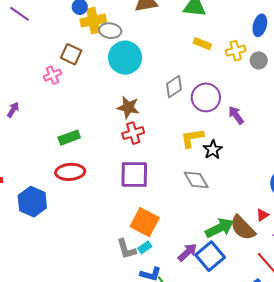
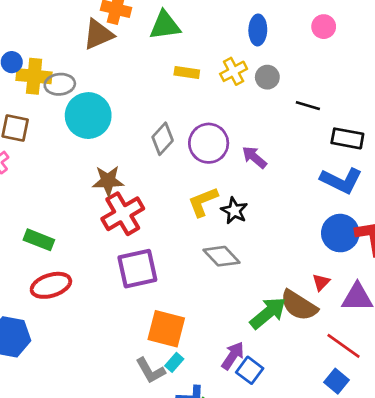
yellow cross: (93, 21) -> (34, 76), turned 30
red cross: (133, 133) -> (123, 214), size x1.4
green rectangle: (69, 138) -> (39, 240), turned 55
blue square: (210, 256) -> (250, 370), moved, size x0.7

